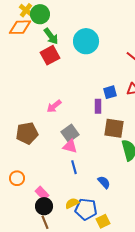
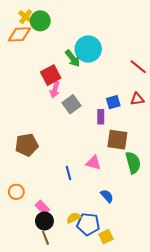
green arrow: (51, 36) -> (73, 58), moved
red square: (50, 55) -> (51, 75), moved
pink arrow: (54, 106) -> (55, 90), moved, turned -35
gray square: (70, 133) -> (72, 104), moved
pink triangle: (70, 146) -> (93, 163), moved
blue line: (74, 167) -> (68, 173), moved

